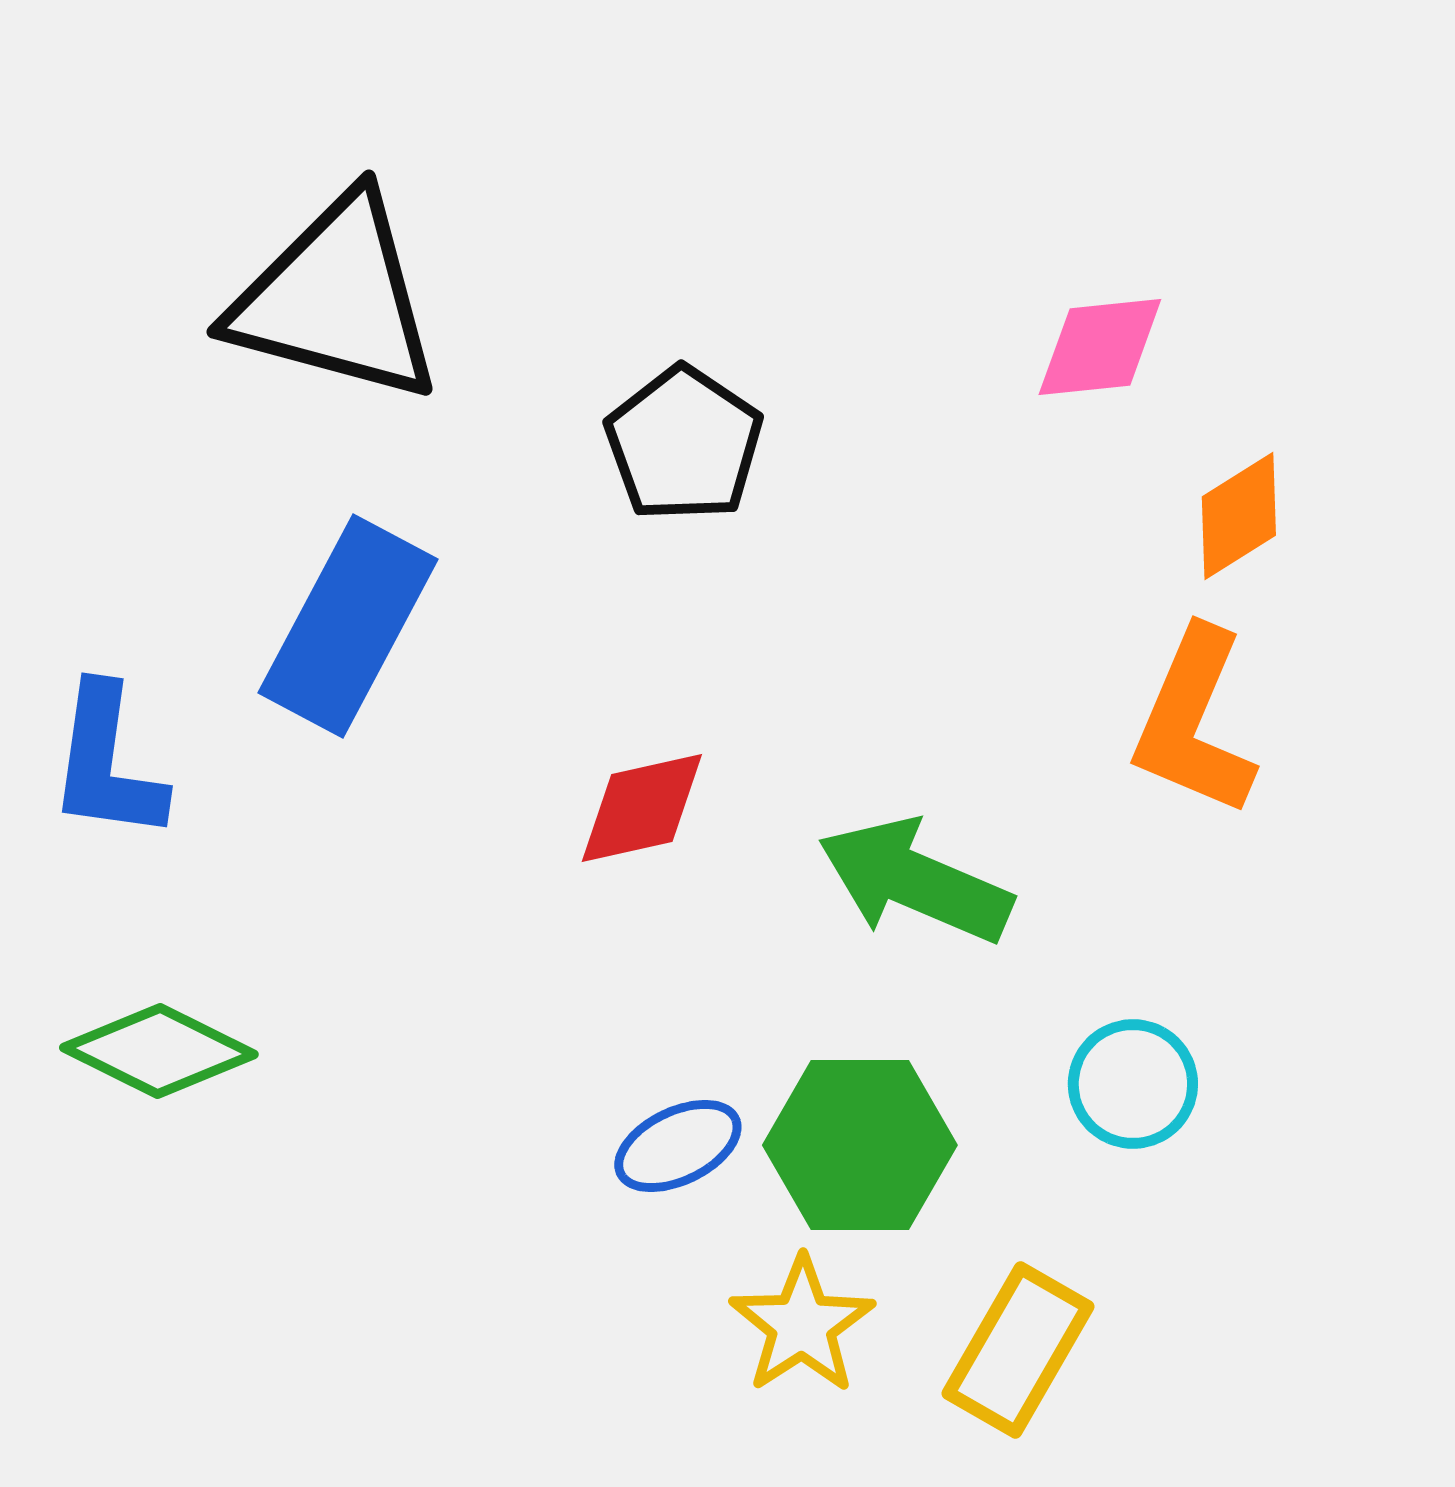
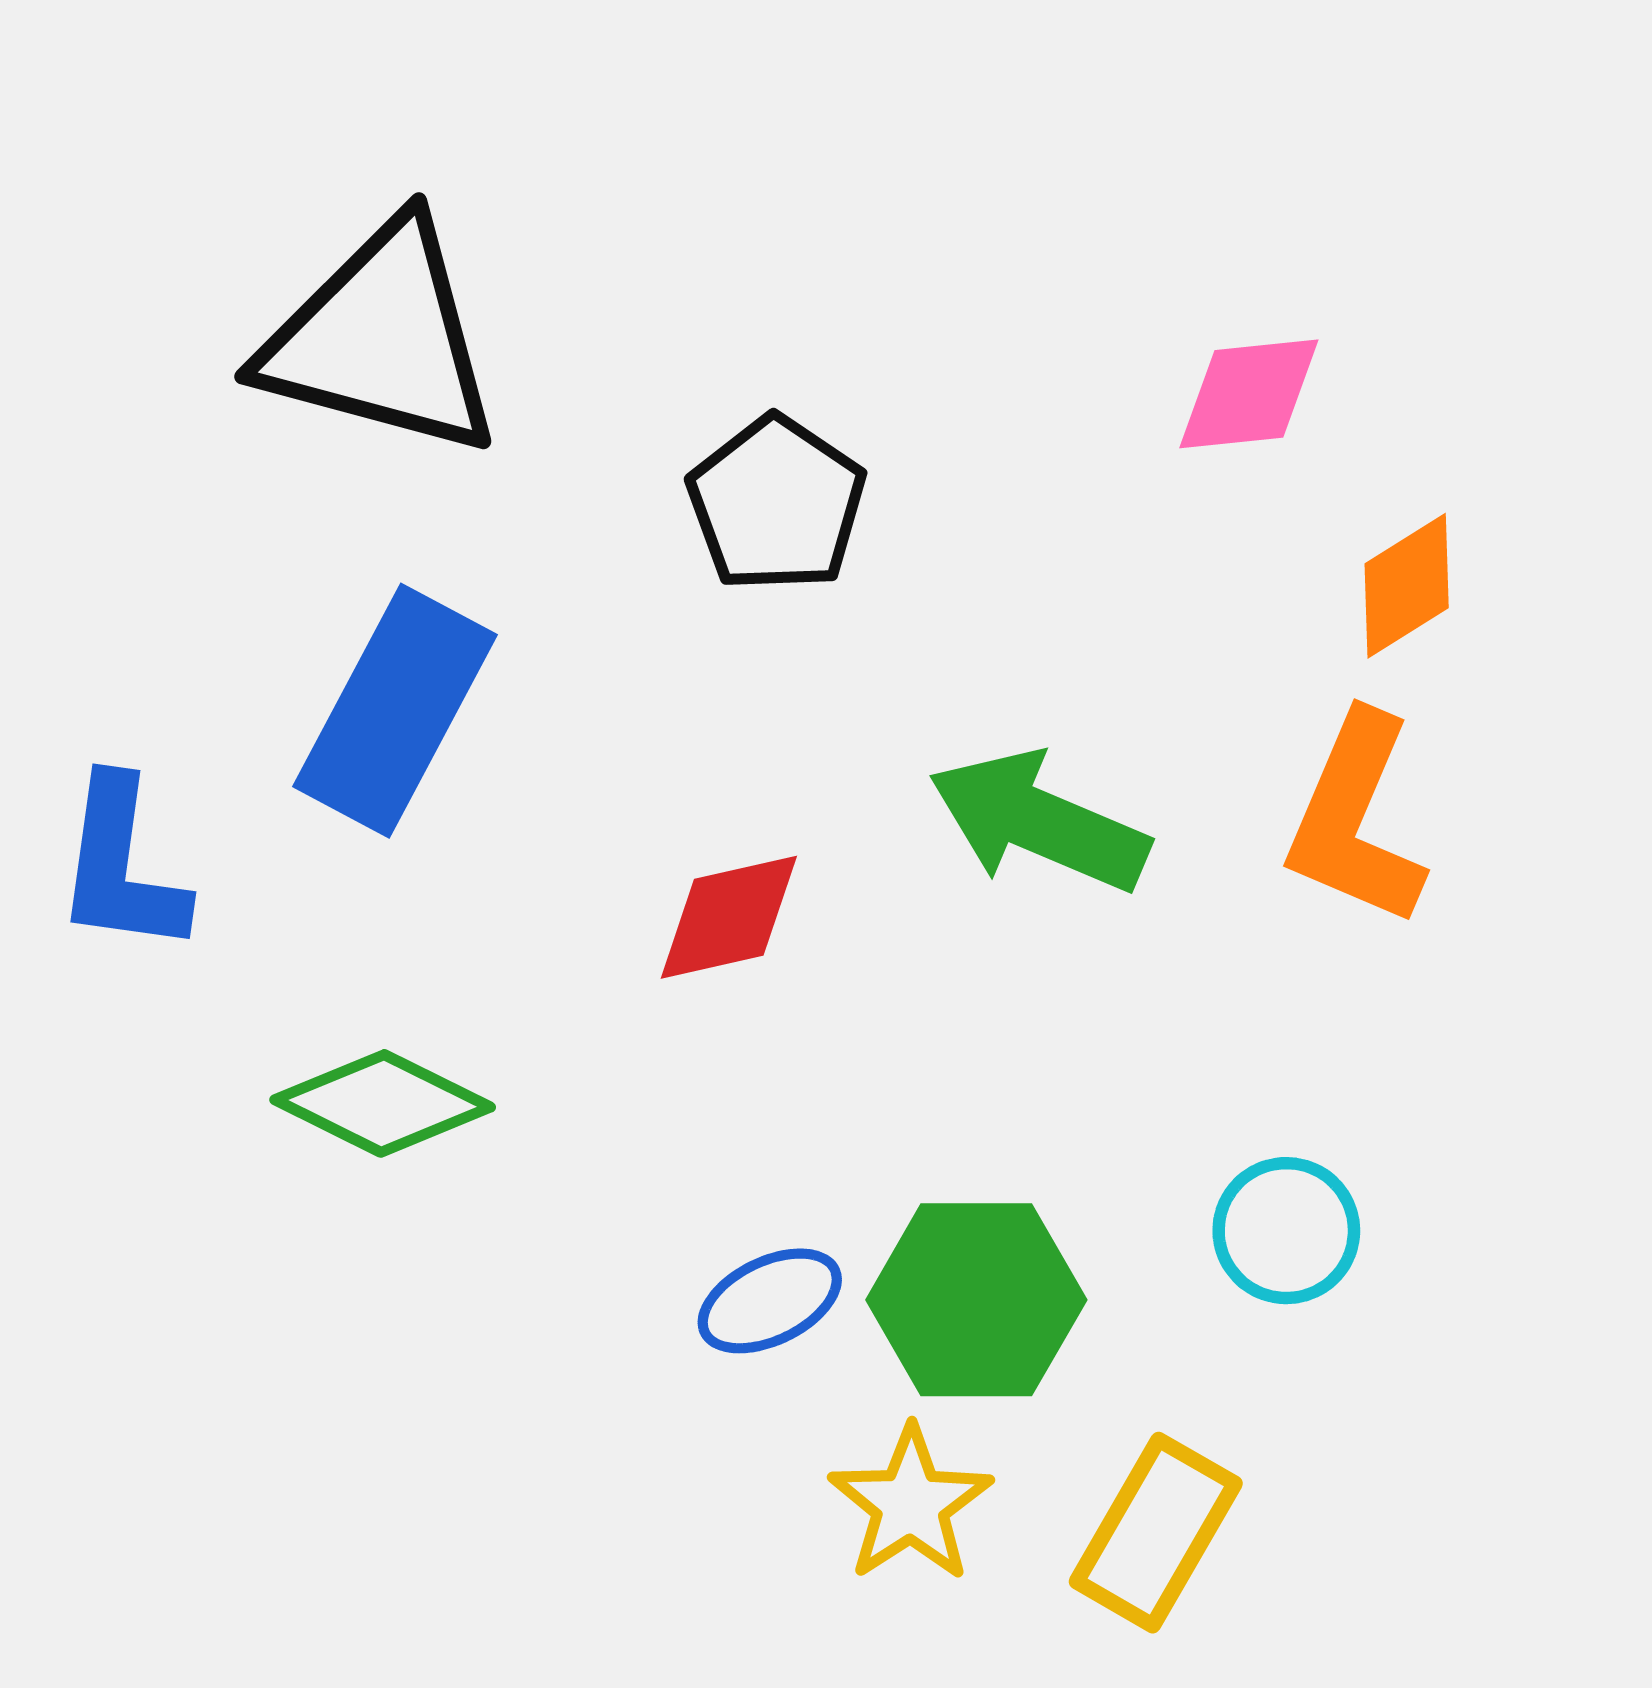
green arrow: (915, 881) -> (1039, 822), moved
green diamond: (159, 1051) -> (383, 1103), moved

